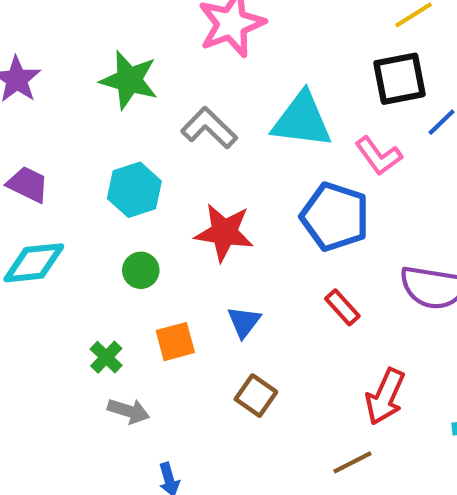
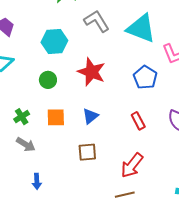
blue pentagon: (335, 217) -> (145, 77), size x0.7
brown square: (256, 396) -> (87, 152), turned 36
red arrow: (385, 397) -> (132, 165), moved

